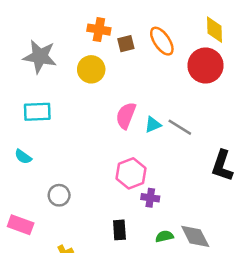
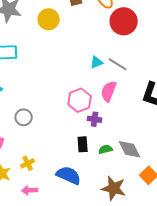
red circle: (205, 66) -> (124, 21), moved
pink semicircle: (126, 116) -> (109, 91), moved
black rectangle: (119, 230) -> (83, 144), moved

